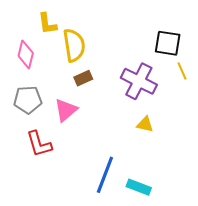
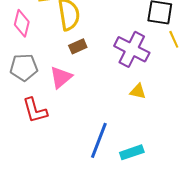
cyan rectangle: (139, 187) -> (132, 152), turned -40

